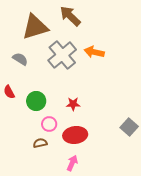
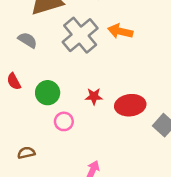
red ellipse: (75, 135) -> (130, 105), moved
brown semicircle: (40, 143) -> (26, 153), moved

